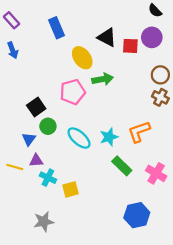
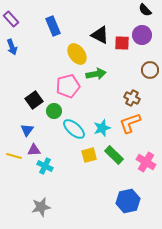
brown cross: (160, 97) -> (132, 98), moved
green circle: (48, 126) -> (54, 111), moved
yellow square: (70, 189) -> (89, 155), moved

